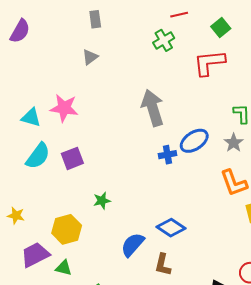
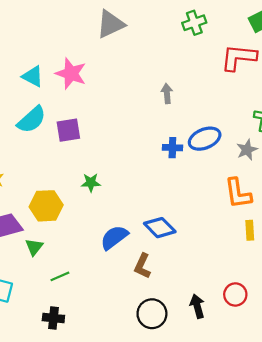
gray triangle: (90, 57) -> (111, 24), size x1.6
gray arrow: (153, 108) -> (167, 93), size x0.5
green triangle: (64, 268) -> (34, 247), turned 42

